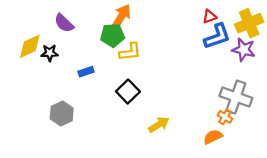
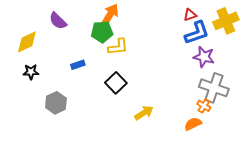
purple star: (244, 50) -> (204, 57), moved
black star: (50, 53) -> (31, 72), moved

